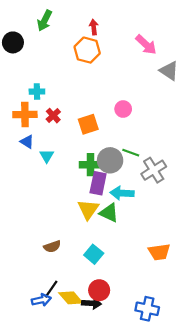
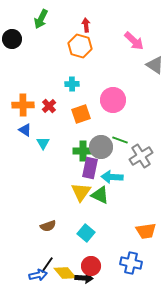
cyan cross: (37, 92) -> (72, 84), moved
pink circle: (123, 109) -> (113, 100), size x1.6
blue cross: (147, 309) -> (131, 263), moved

